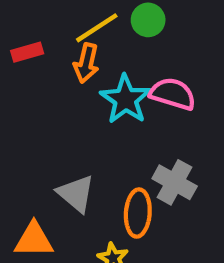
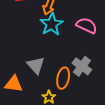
cyan star: (126, 99) -> (52, 24), moved

